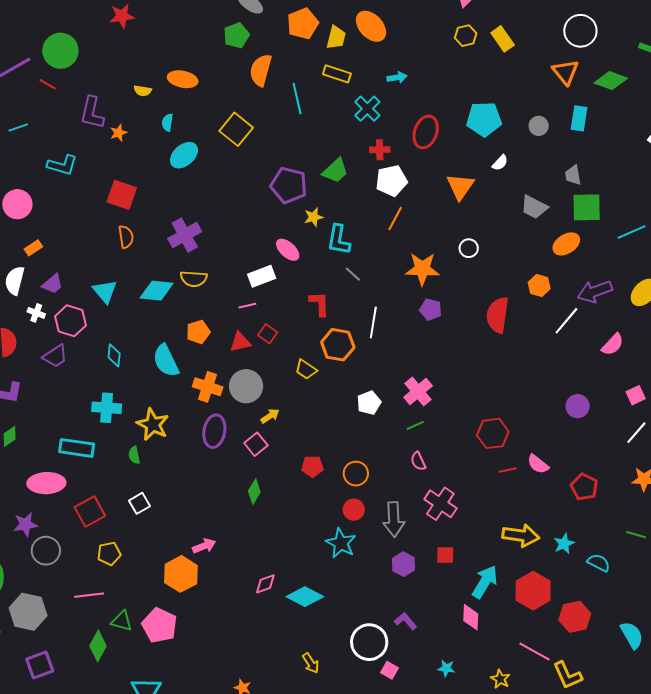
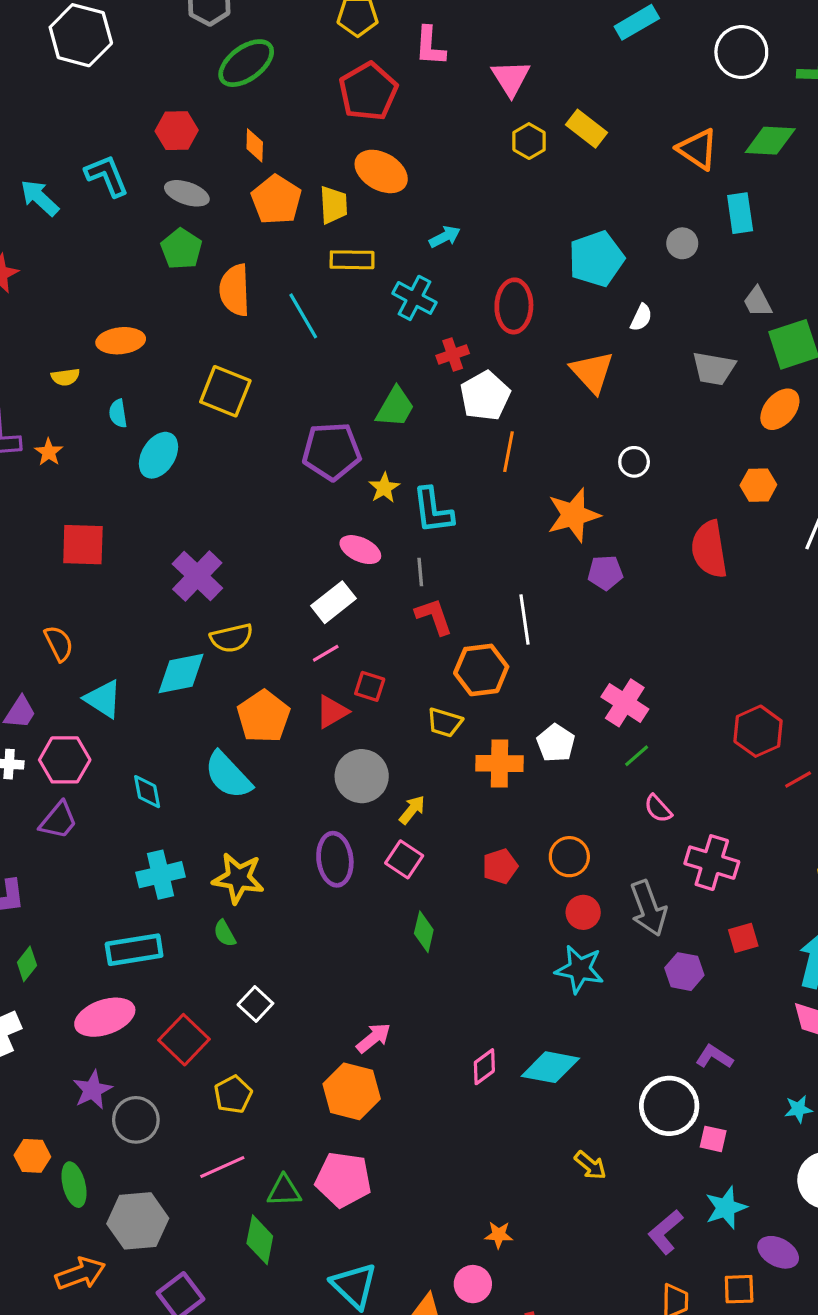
white circle: (580, 31) -> (741, 52), moved
orange semicircle: (126, 237) -> (59, 643), moved
gray line: (353, 274) -> (420, 572), moved, turned 60
orange pentagon: (198, 332) -> (264, 716), size x1.4
orange cross: (208, 387) -> (500, 763), moved

